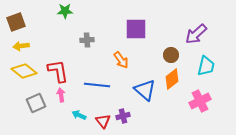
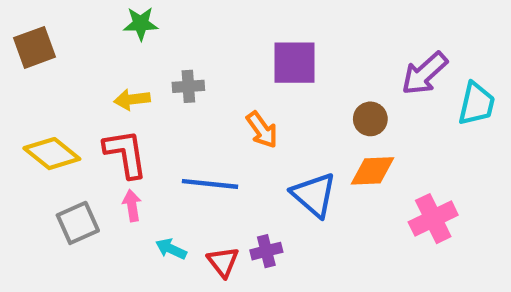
yellow arrow: (21, 46) -> (132, 99), moved
cyan trapezoid: (206, 66) -> (476, 104), moved
orange diamond: (172, 79) -> (372, 171), turned 35

